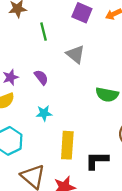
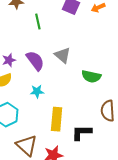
gray triangle: (75, 54) -> (63, 55), moved
purple semicircle: (41, 77) -> (35, 61), size x1.5

